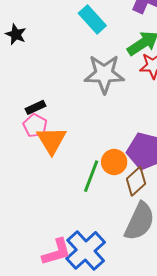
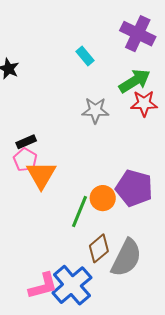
cyan rectangle: (92, 19) -> (85, 56), size x0.7
gray star: (104, 74) -> (95, 110), size x0.7
brown diamond: (136, 181) -> (99, 248), moved

